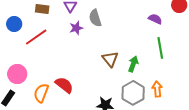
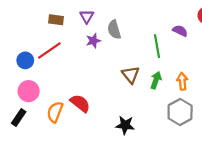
blue circle: (14, 24) -> (25, 60), moved
green line: (160, 48) -> (157, 46), moved
orange arrow: (157, 89) -> (182, 81), moved
gray hexagon: (133, 93) -> (180, 112), moved

